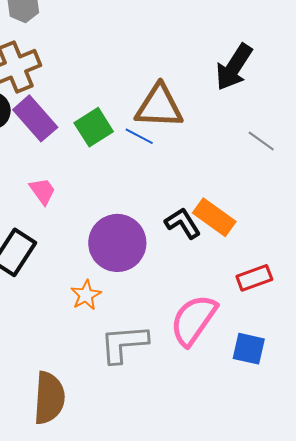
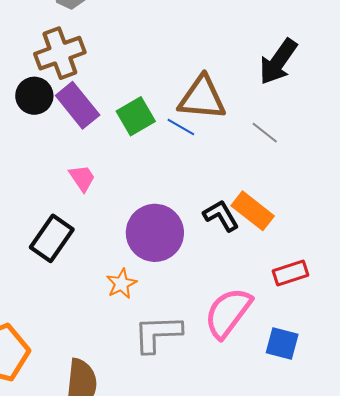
gray line: (261, 141) -> (265, 133), moved

